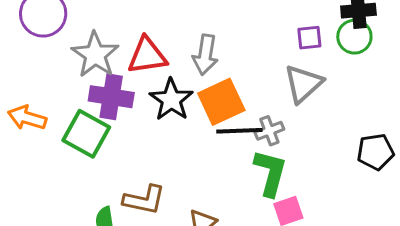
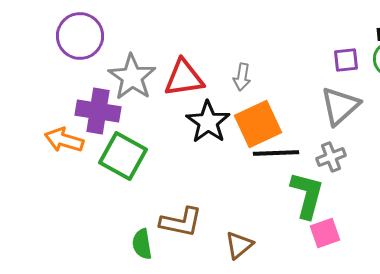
gray arrow: (205, 55) -> (242, 77), size x0.7
purple cross: (111, 97) -> (98, 111), moved
gray cross: (269, 131) -> (331, 157), moved

